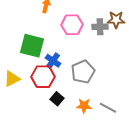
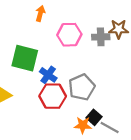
red hexagon: (43, 77) -> (53, 96), moved
black square: (57, 99) -> (94, 117), moved

